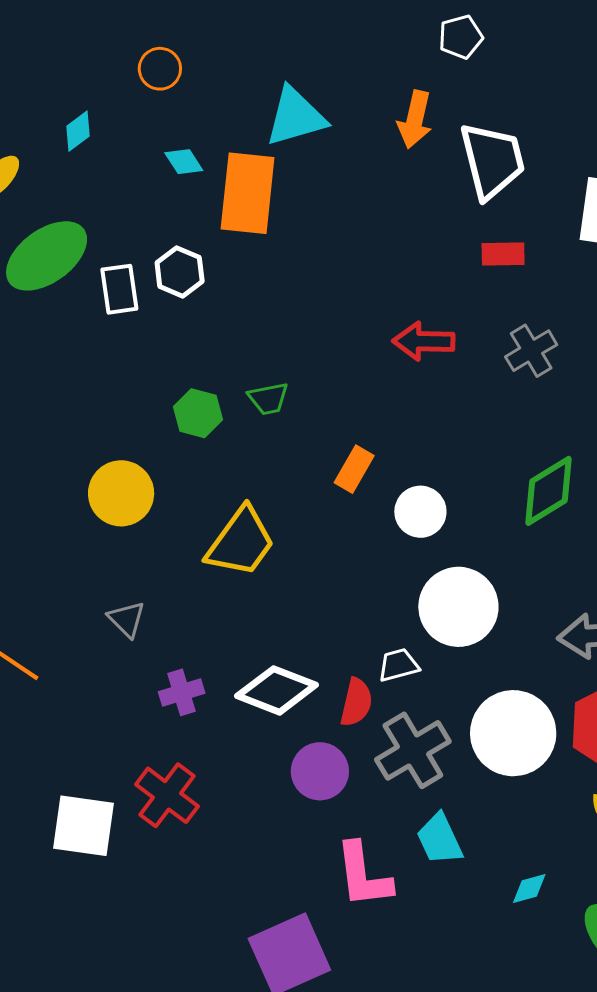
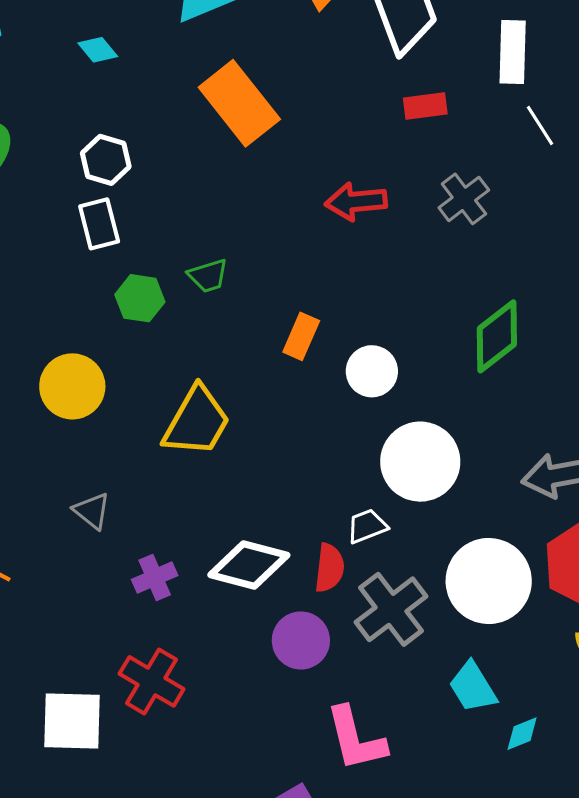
orange rectangle: (248, 193) -> (239, 103), moved, turned -38
white rectangle: (119, 289) -> (99, 224), moved
cyan trapezoid: (440, 839) -> (473, 687), moved

